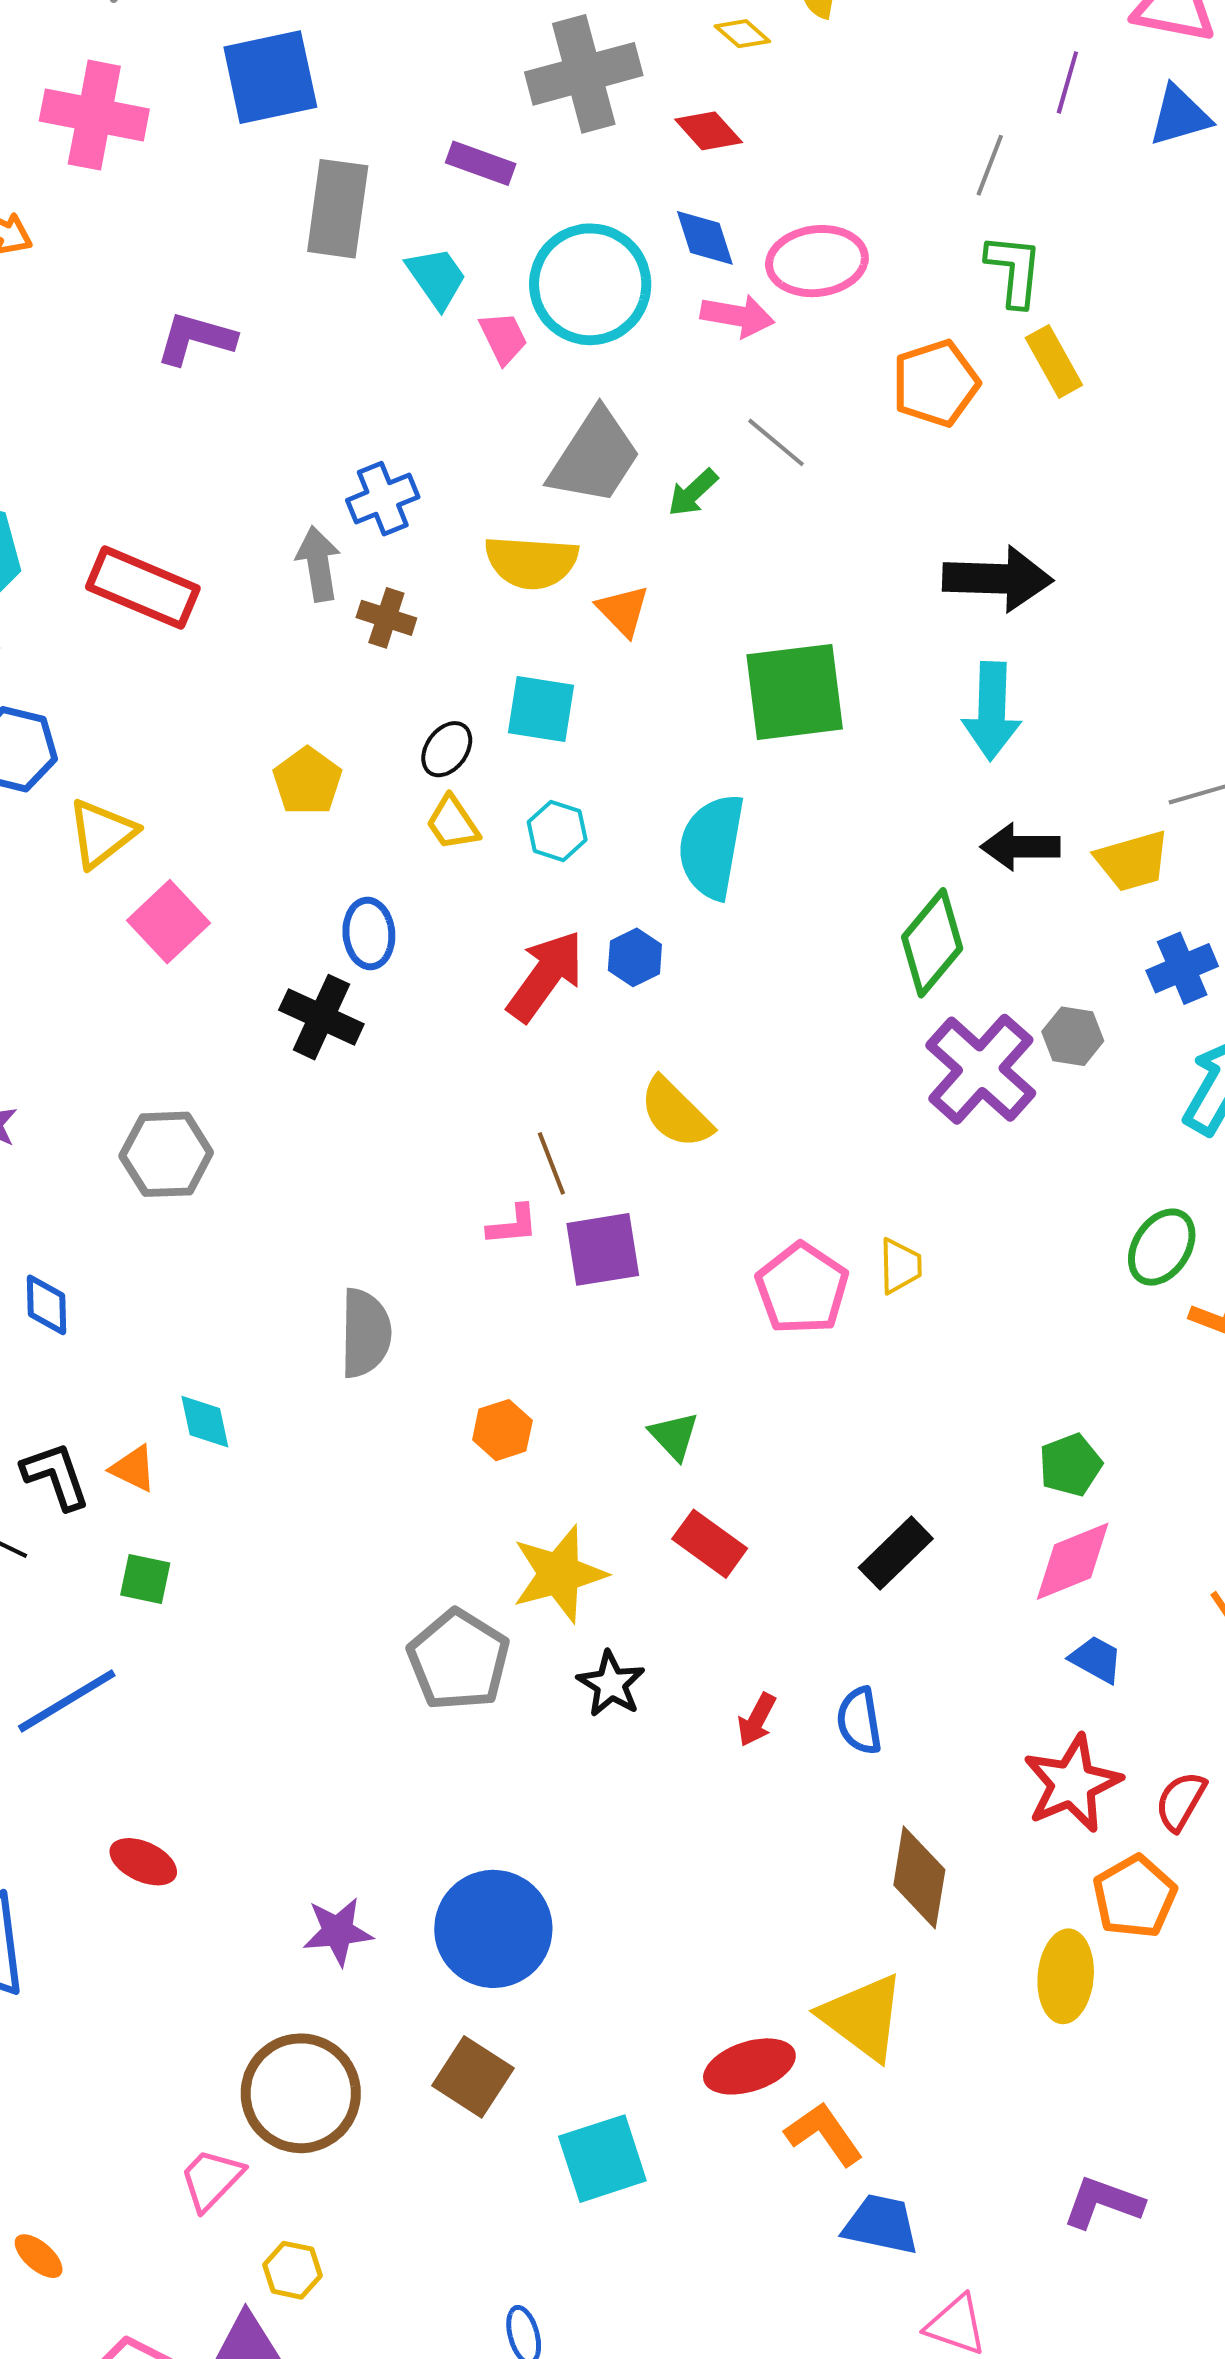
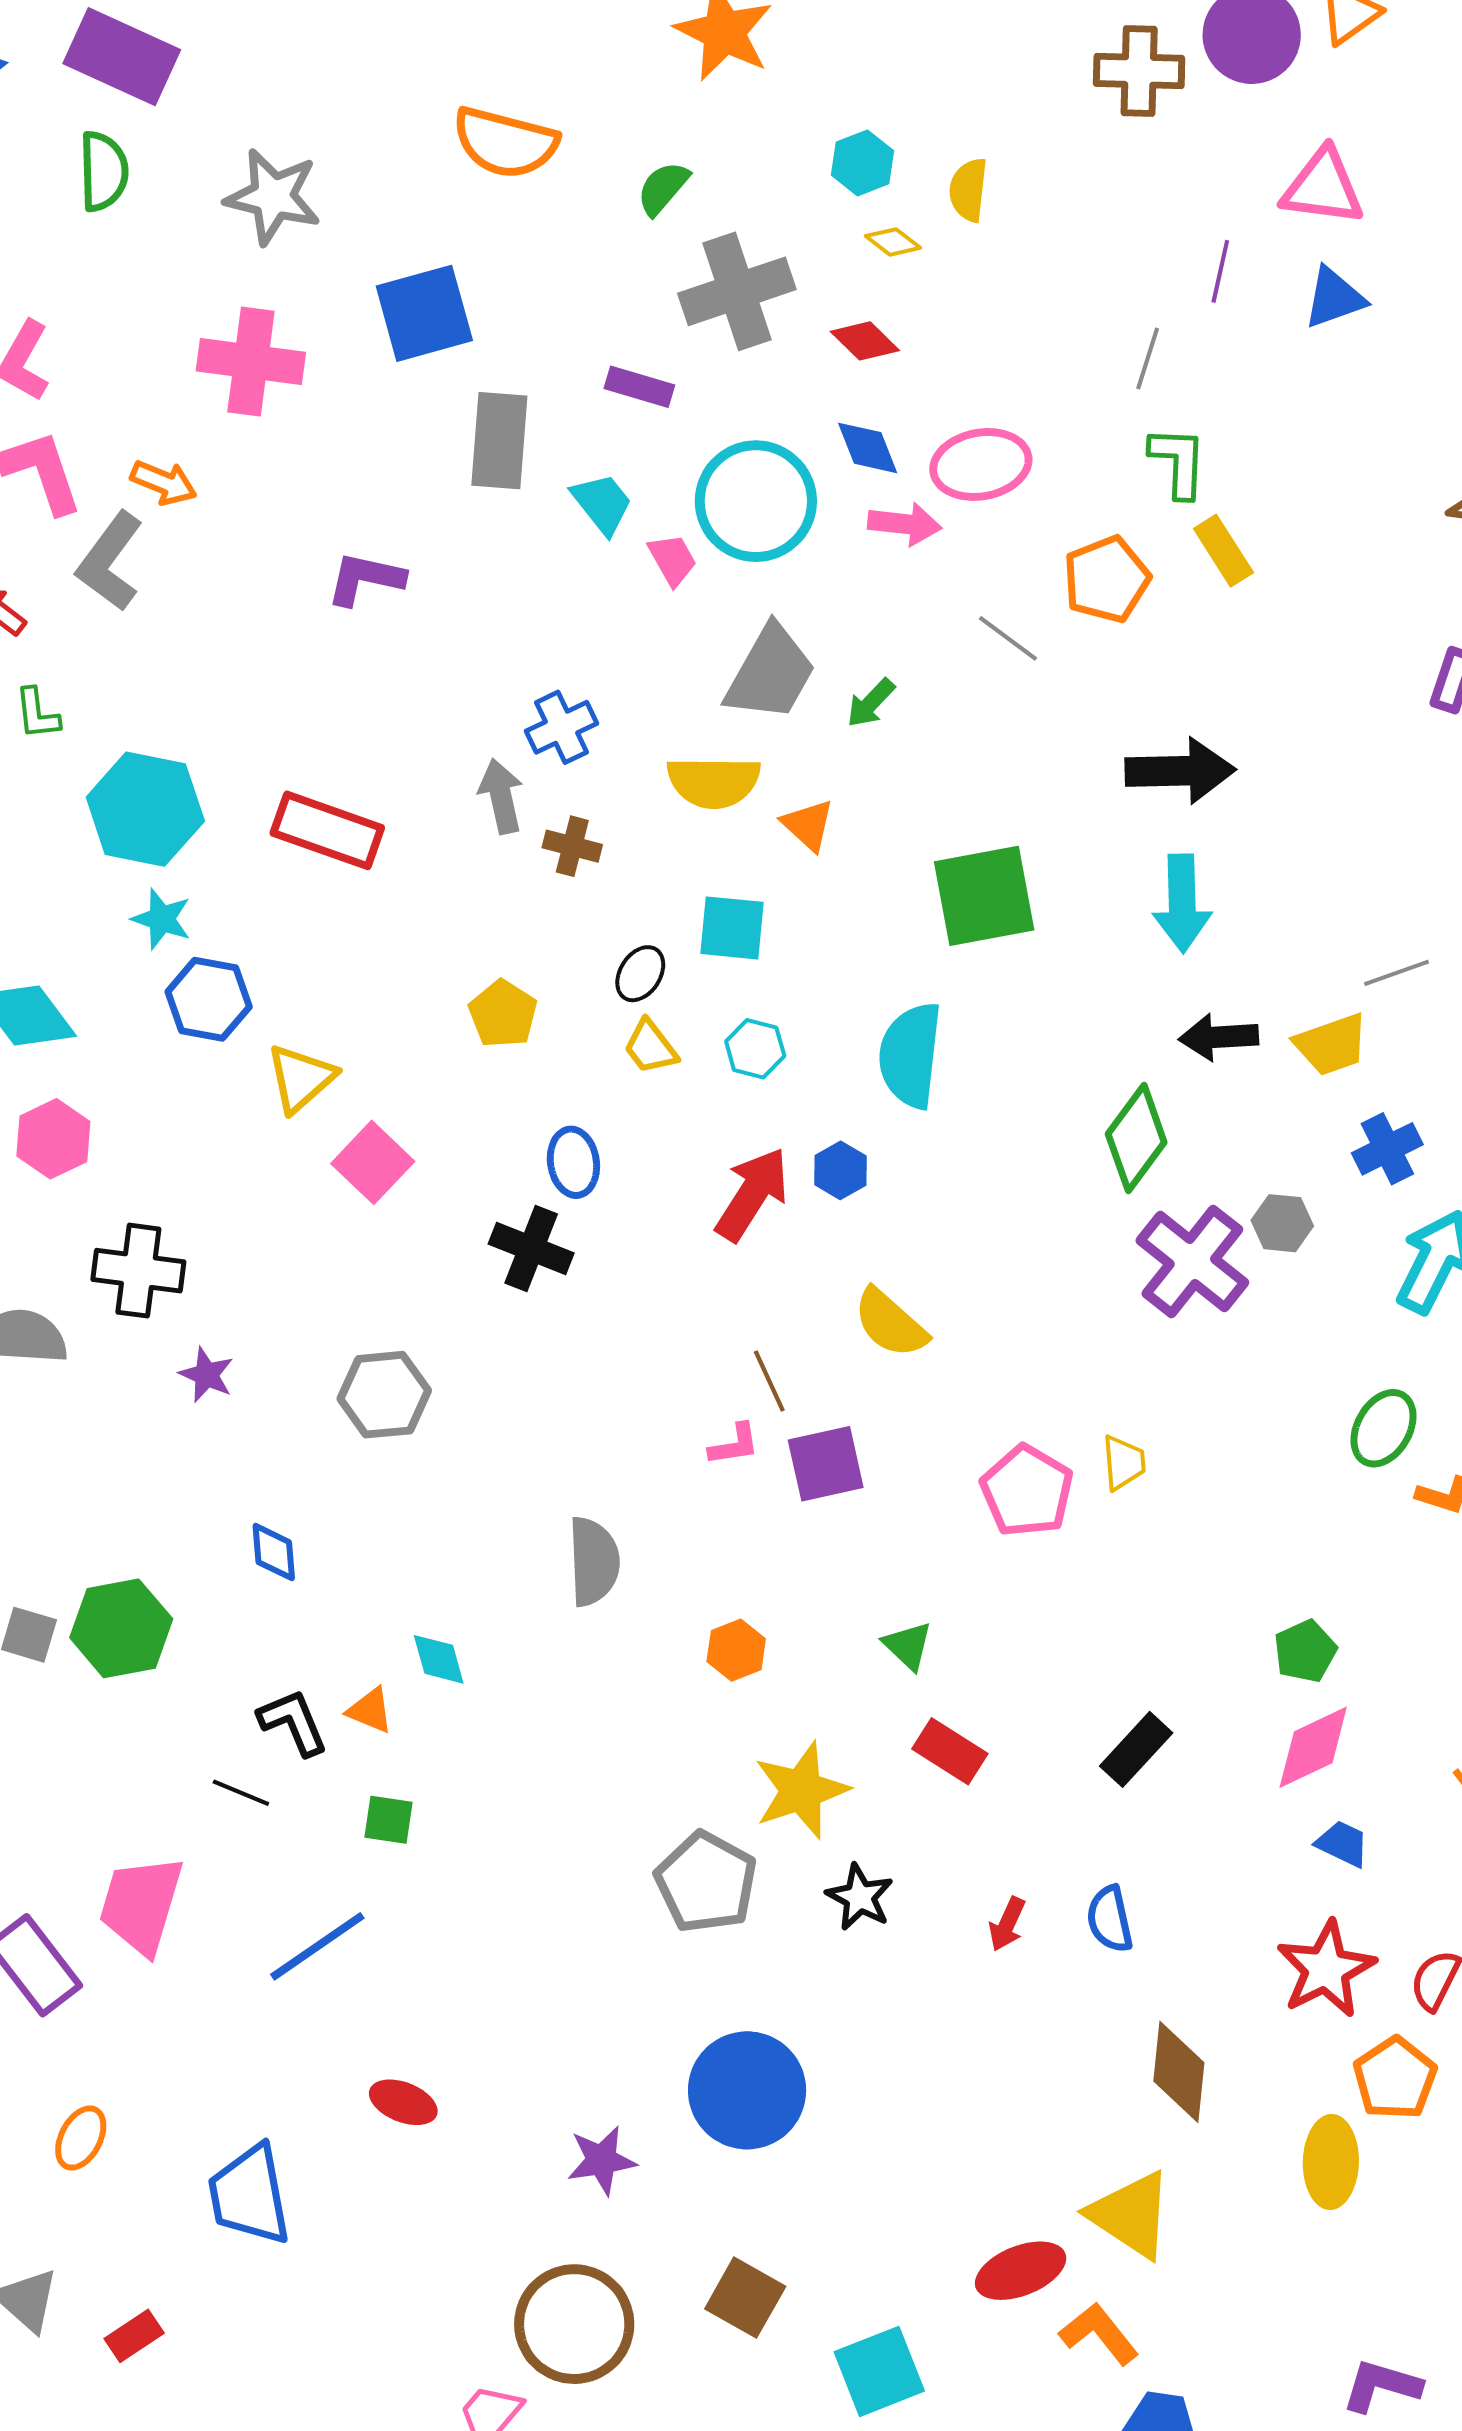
gray line: (776, 442) -> (1008, 638), moved
blue circle: (493, 1929) -> (747, 2090), moved

